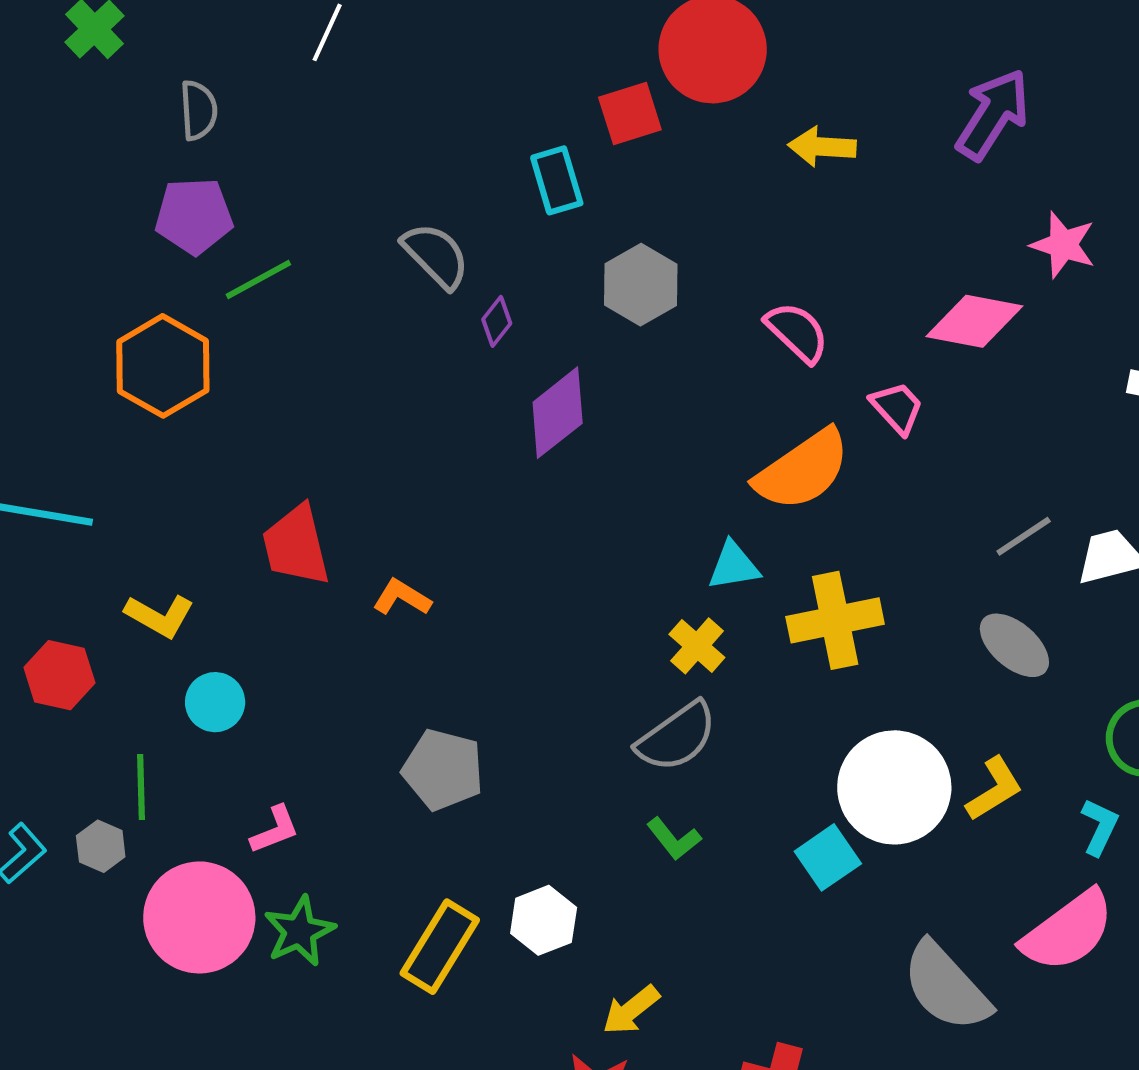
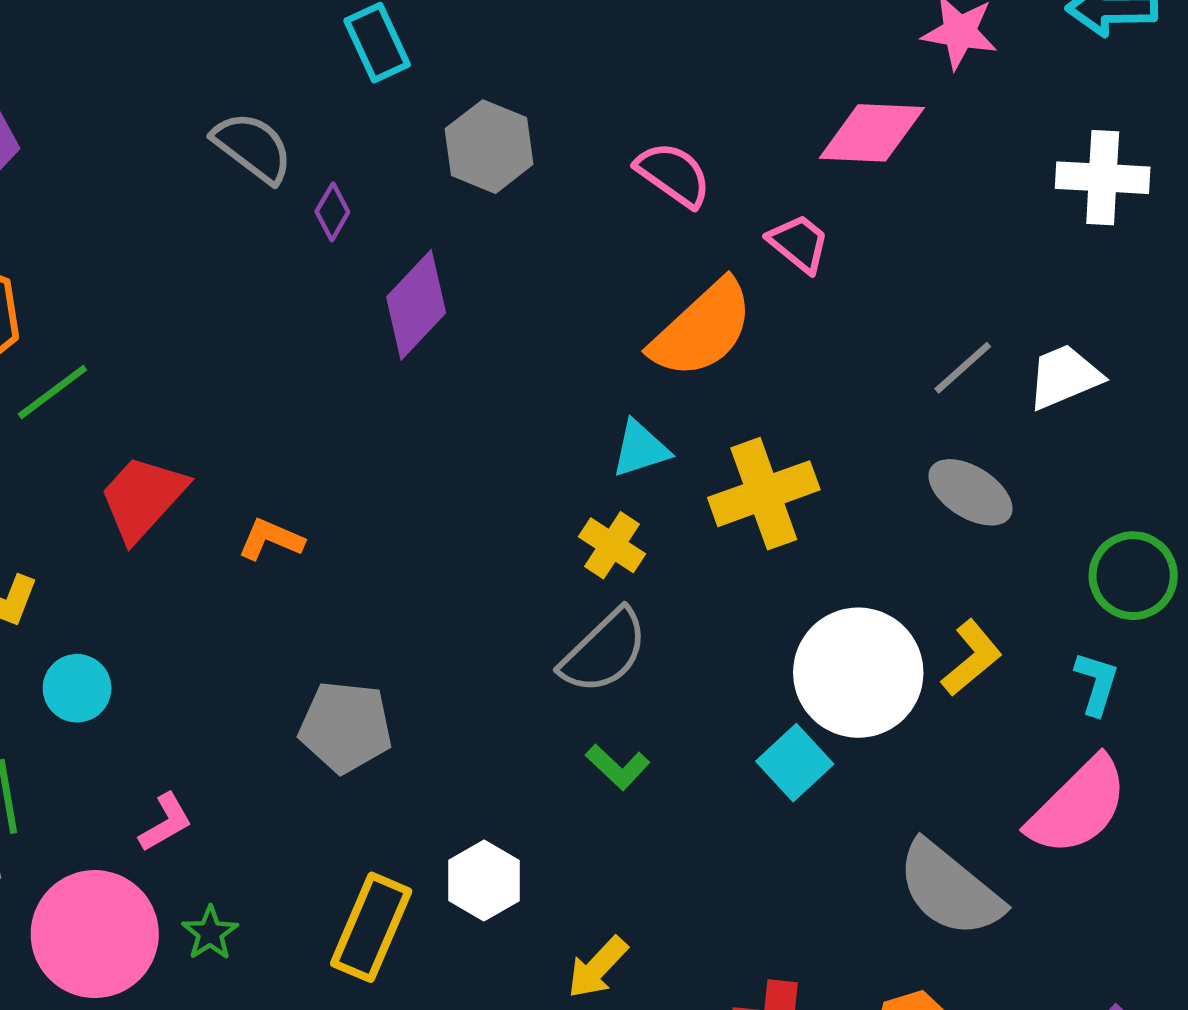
green line: (258, 279) -> (52, 392), moved
red trapezoid: (296, 545) -> (143, 498), turned 64
green star: (299, 931) -> (210, 933), size x0.7

